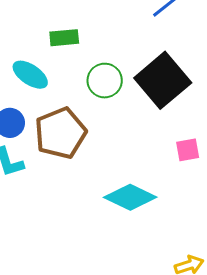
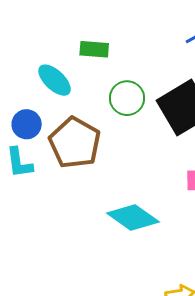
brown pentagon: (61, 133) -> (75, 143), turned -30

